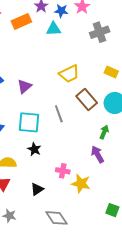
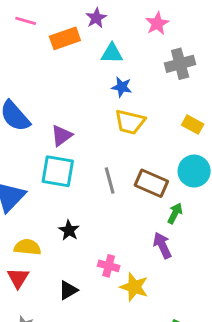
blue star: (61, 11) -> (122, 87), moved
yellow trapezoid: (69, 74) -> (130, 122), turned 35
brown rectangle: (87, 99) -> (151, 183), moved, turned -30
cyan square: (29, 122) -> (58, 171), moved

